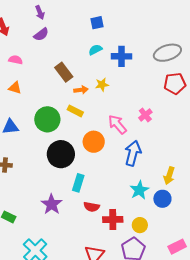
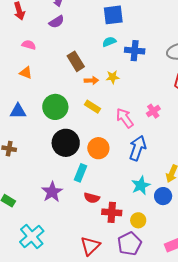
blue square: (97, 23) -> (113, 15), size x1.5
yellow rectangle: (75, 111) -> (92, 107), moved
orange circle: (94, 142) -> (98, 148), moved

